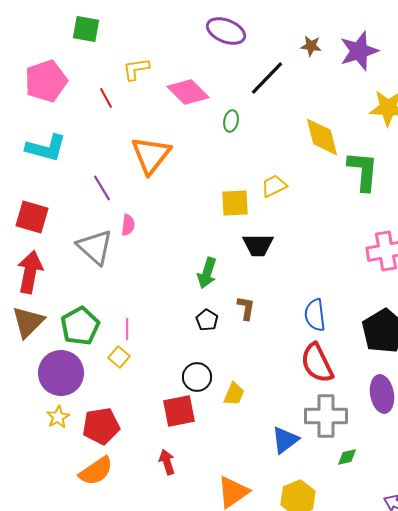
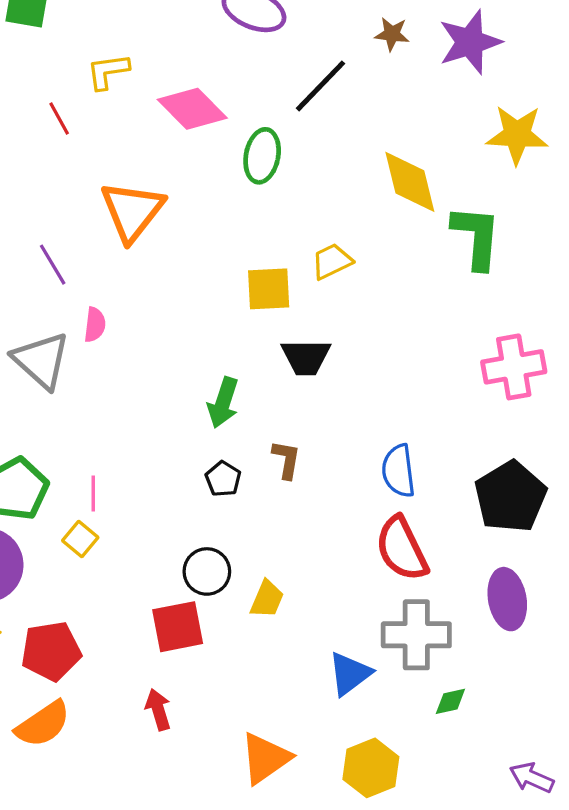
green ellipse: (231, 121) -> (262, 156), size x1.5

